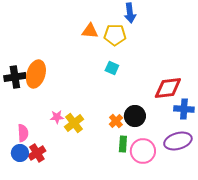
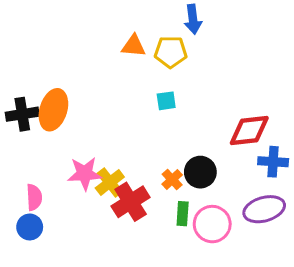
cyan square: (112, 68) -> (166, 101), turned -32
pink star: (57, 117) -> (85, 174), size x1.6
red cross: (37, 153) -> (131, 202), moved, size x1.4

